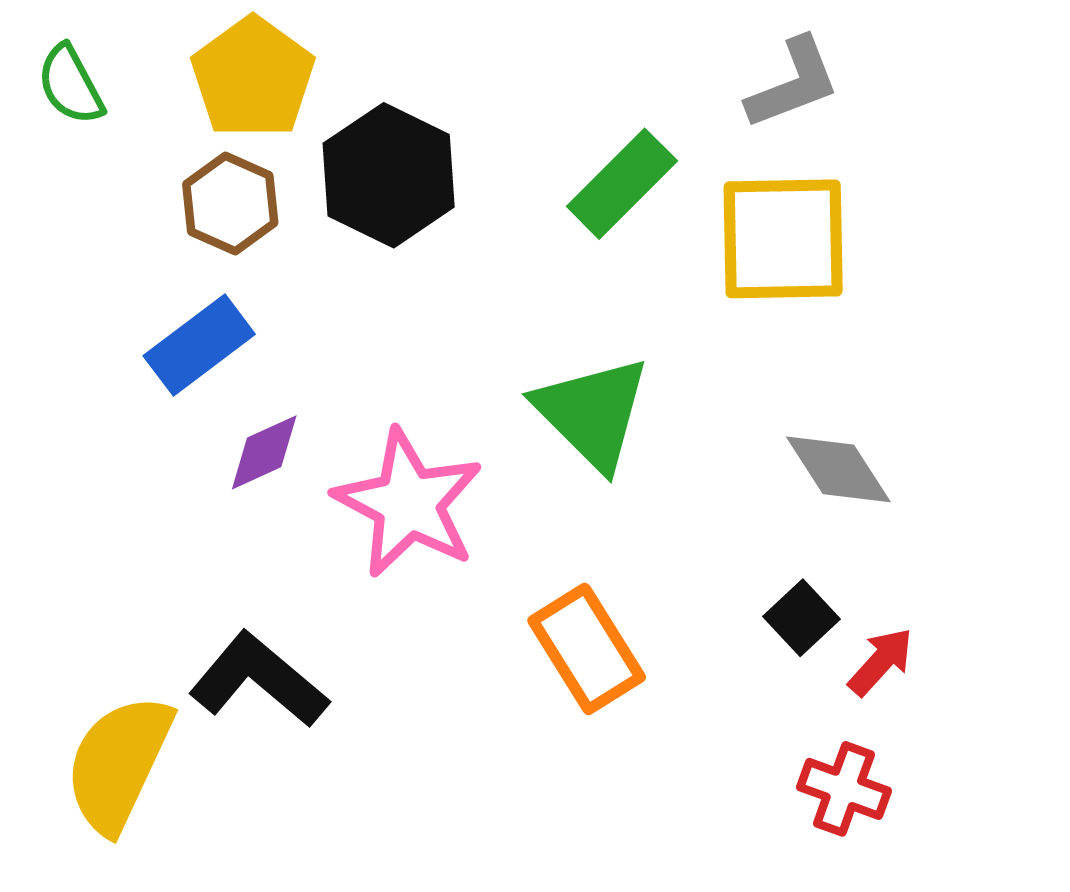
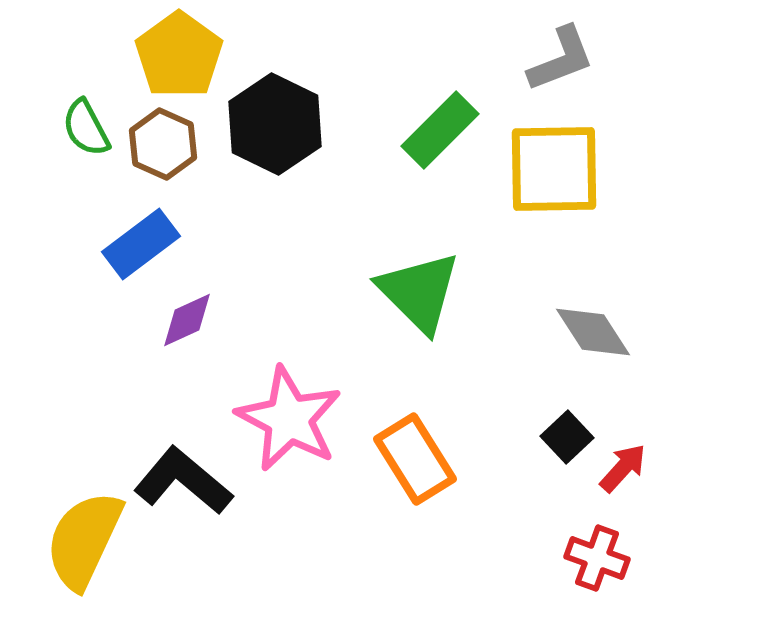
green semicircle: (71, 85) -> (86, 128), moved
pink star: (408, 503) -> (289, 419), moved

